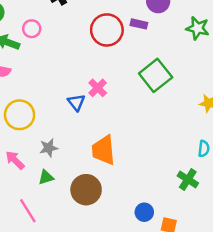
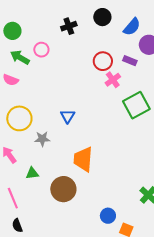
red circle: (107, 30) -> (103, 61), size x0.7
pink cross: (98, 88) -> (113, 80), moved
gray star: (49, 148) -> (42, 139), moved

